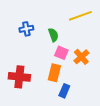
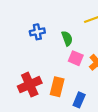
orange rectangle: (54, 73) -> (57, 87), moved
red cross: (19, 77) -> (30, 85), turned -30

